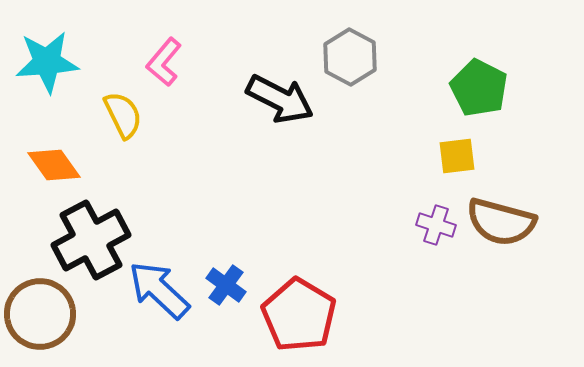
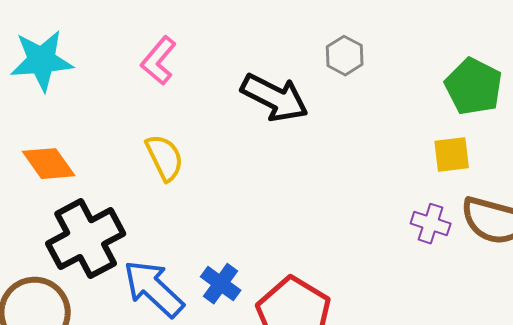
gray hexagon: (350, 57) -> (345, 56), size x0.7
yellow semicircle: (123, 115) -> (165, 158), moved

